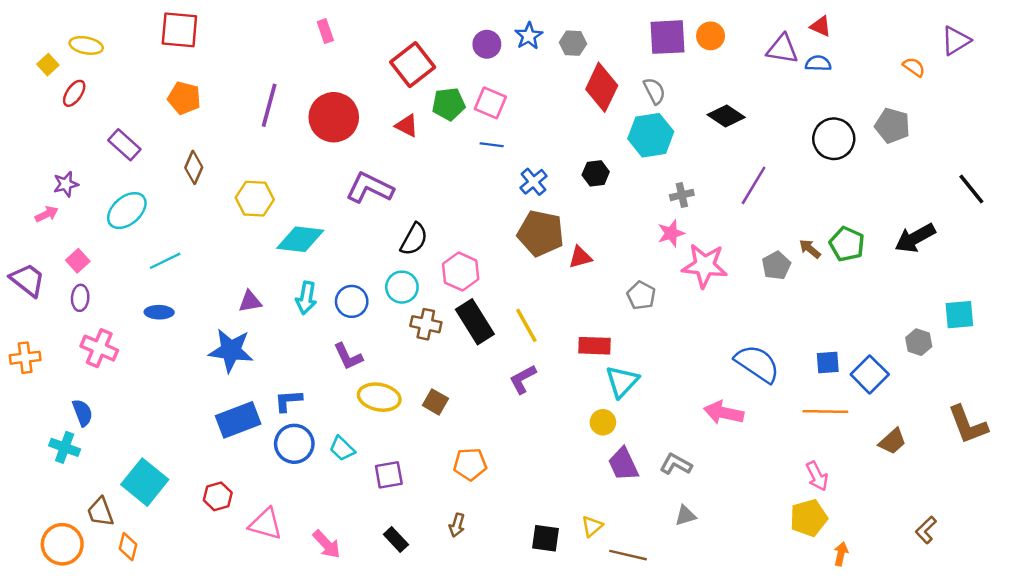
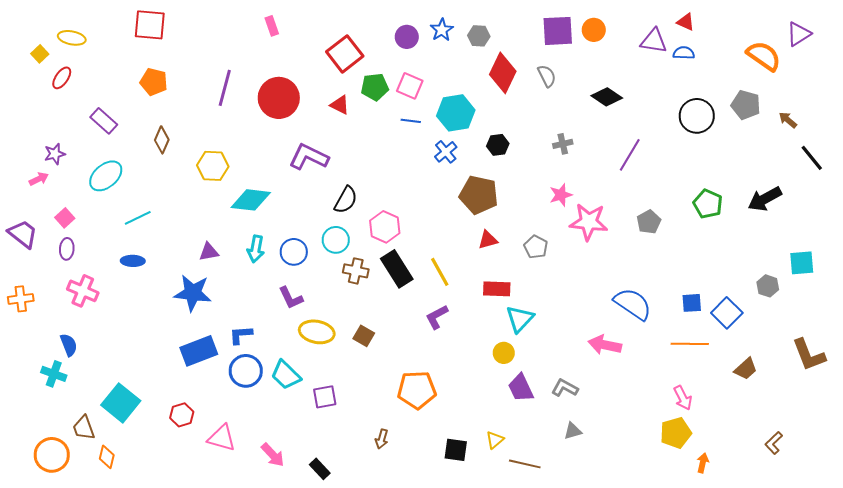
orange semicircle: (914, 67) -> (764, 56), size x1.8
cyan hexagon: (651, 135) -> (456, 113), moved
gray cross: (682, 195) -> (563, 144), moved
brown pentagon: (541, 233) -> (479, 195), moved
brown arrow: (810, 249) -> (788, 120), moved
red triangle: (580, 257) -> (488, 240), moved
cyan trapezoid: (342, 449) -> (286, 375), size x1.4
orange pentagon: (470, 464) -> (417, 390), moved, size x1.4
black rectangle: (396, 539) -> (320, 469), moved

